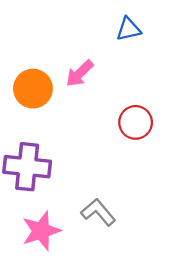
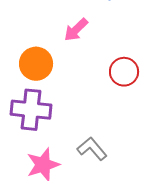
orange circle: (33, 89) -> (36, 64), moved

